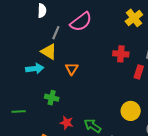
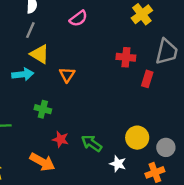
pink semicircle: (81, 22) -> (78, 18), size x0.7
gray line: (56, 33) -> (30, 30), moved
yellow circle: (131, 111) -> (137, 138), moved

